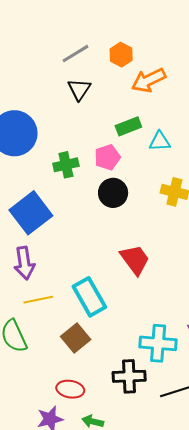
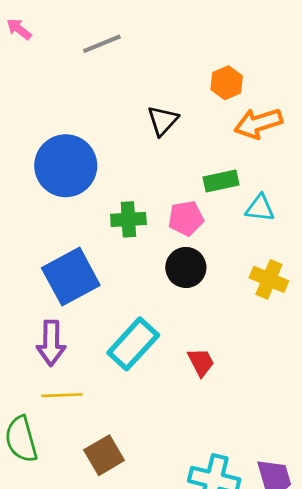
gray line: (76, 54) -> (102, 44), moved
red trapezoid: (135, 260) -> (201, 362), size x0.7
cyan rectangle: (89, 297) -> (133, 344), moved, turned 63

